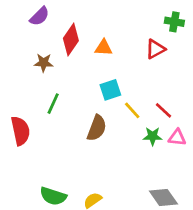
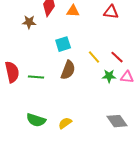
red triangle: (155, 49) -> (111, 12), turned 35
cyan square: (110, 90) -> (63, 44), moved
green line: (53, 104) -> (36, 77), moved, turned 70

